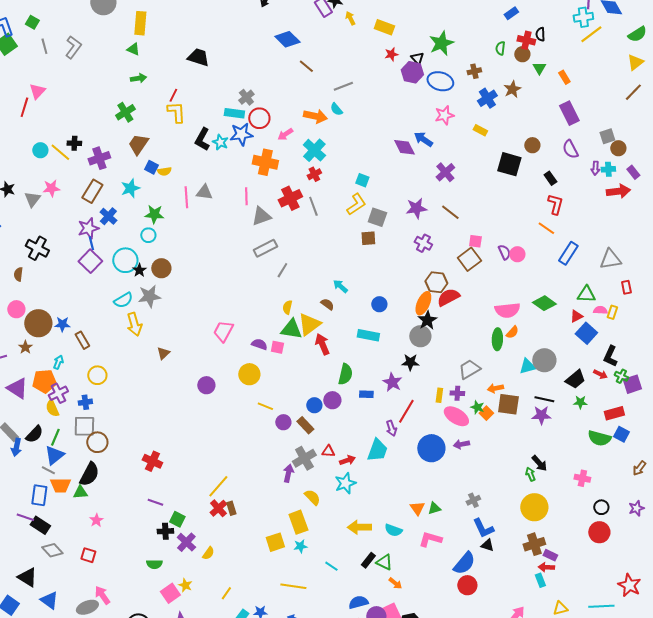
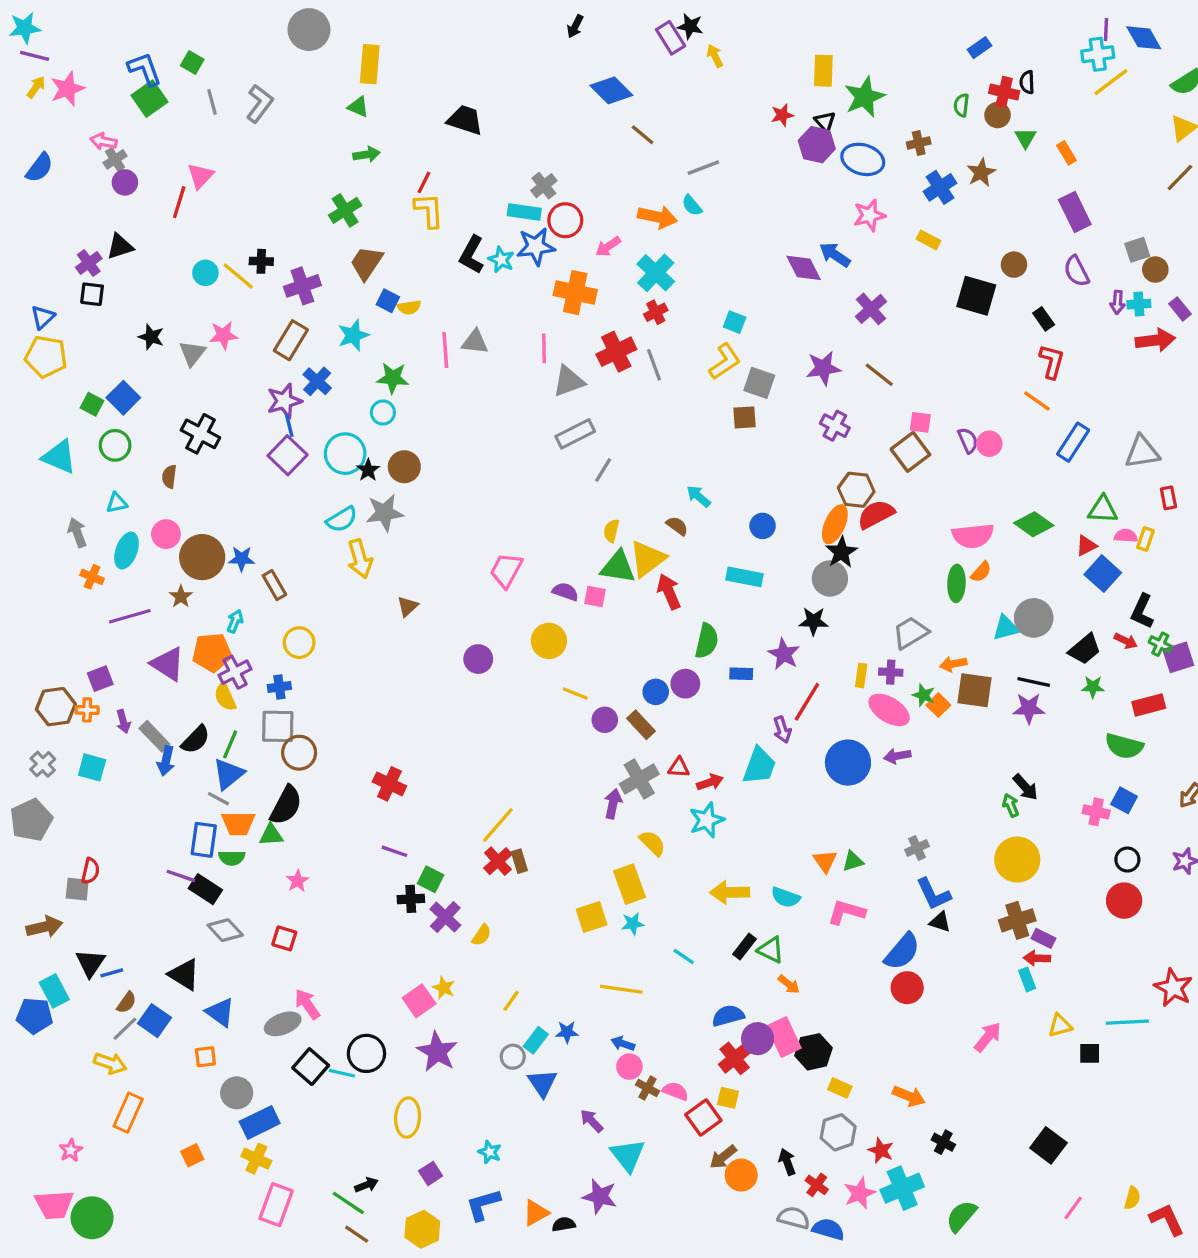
yellow rectangle: (384, 27) -> (823, 71), moved, turned 72
blue square: (621, 434) -> (1124, 800), moved
green semicircle: (154, 564) -> (232, 858), moved

